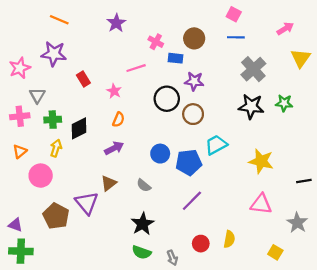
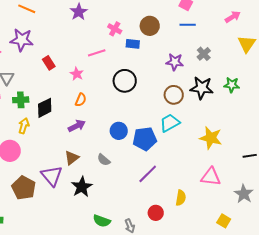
gray cross: (253, 69) -> (204, 54), size x0.6
purple star: (194, 81) -> (175, 62), moved
brown circle: (193, 114) -> (174, 95), moved
black star: (143, 224) -> (82, 187), moved
yellow semicircle: (229, 239) -> (181, 198), moved

